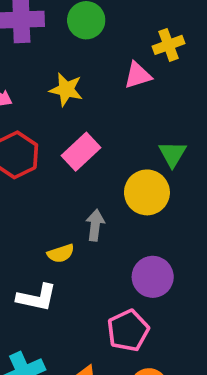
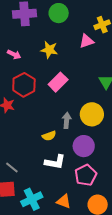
yellow circle: (147, 192) -> (92, 114), moved
purple circle: (153, 277) -> (84, 146), moved
white L-shape: (37, 298) -> (55, 162), moved

